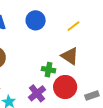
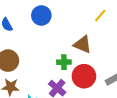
yellow line: (73, 26) -> (100, 16), moved

